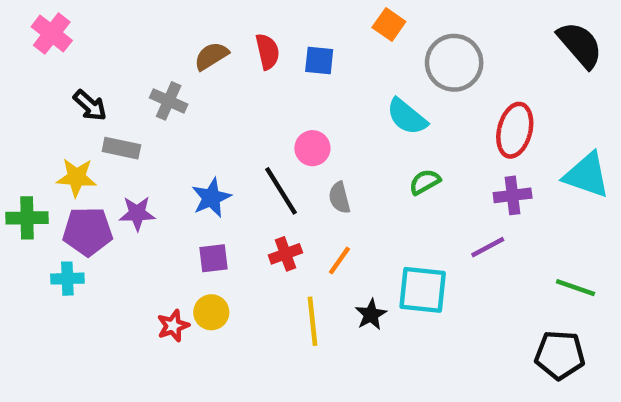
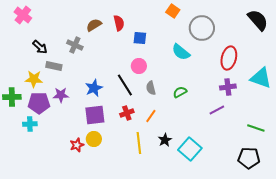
blue square: (319, 61) -> (140, 38), moved
green semicircle: (425, 182) -> (180, 92), moved
purple square: (214, 258) -> (95, 115), size x1.5
cyan square: (423, 290) -> (190, 149), moved, turned 35

